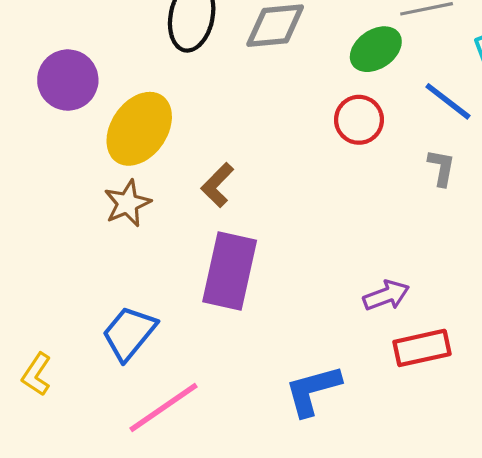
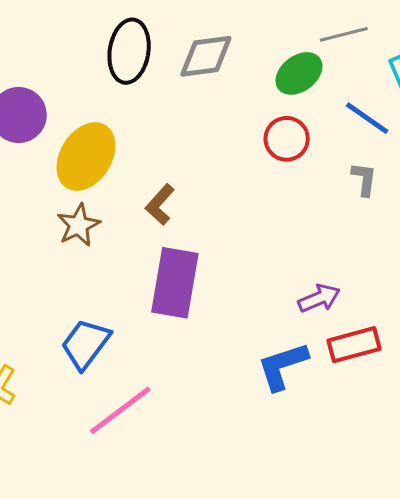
blue L-shape: (313, 390) -> (283, 366), moved

